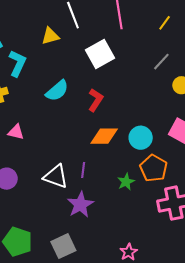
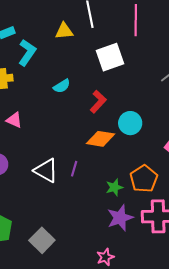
cyan semicircle: (57, 91) -> (62, 86), size x0.7
cyan circle: (141, 138) -> (130, 123), moved
purple star: (80, 205) -> (120, 218), moved
gray square: (63, 246) -> (42, 240), turned -30

